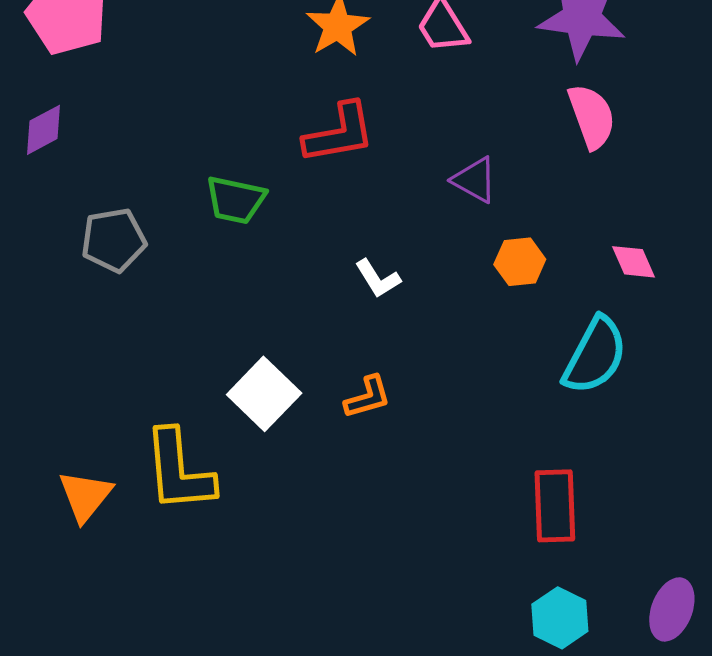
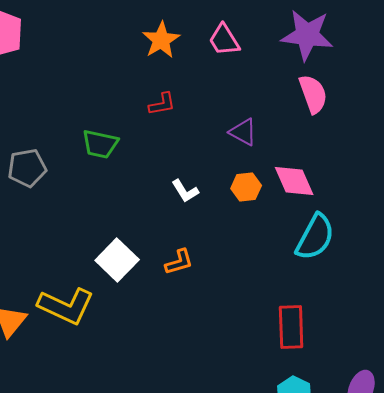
red L-shape: (339, 133) -> (162, 104), size x0.6
orange hexagon: (520, 262) -> (246, 187), moved
pink diamond: (633, 262) -> (294, 181), moved, size x1.5
yellow L-shape: (179, 471) -> (66, 306), turned -60

